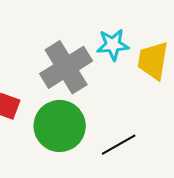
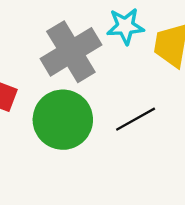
black line: (119, 145) -> (136, 119), moved

